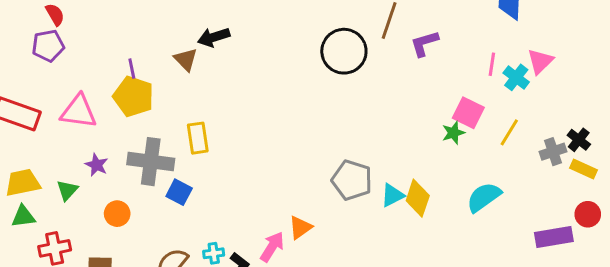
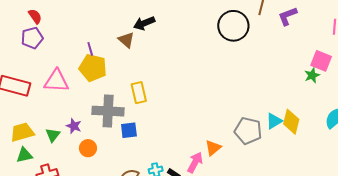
purple star: (97, 165) -> (74, 126), moved
gray pentagon: (352, 180) -> (248, 131), moved
blue square: (179, 192) -> (129, 130), turned -30

